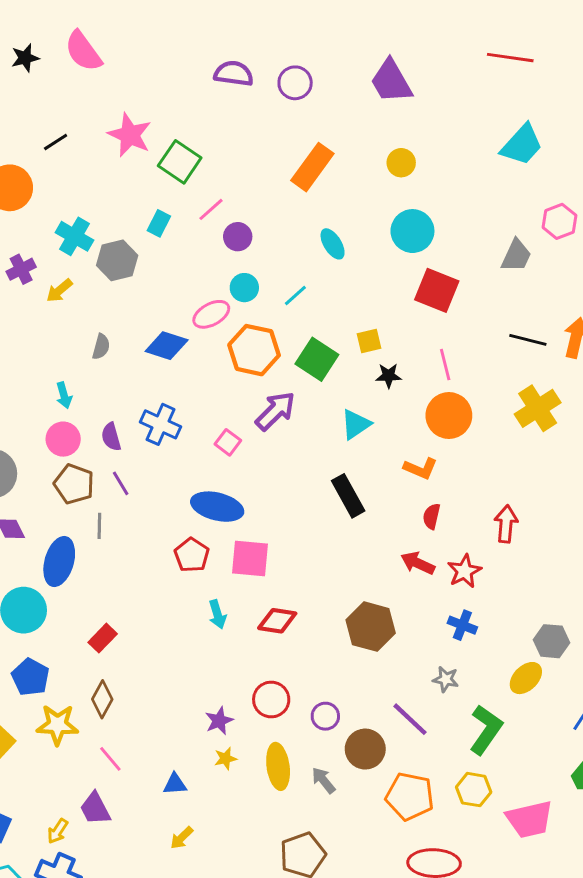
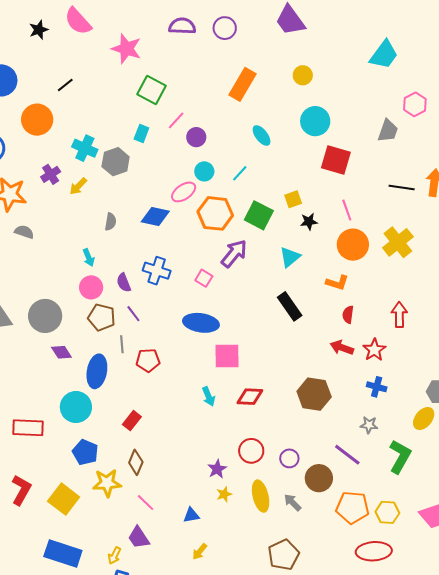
pink star: (130, 135) -> (126, 49), moved
yellow cross: (538, 408) -> (398, 242), moved
red pentagon: (192, 555) -> (148, 360), moved, turned -30
yellow hexagon: (474, 790) -> (387, 512), moved

